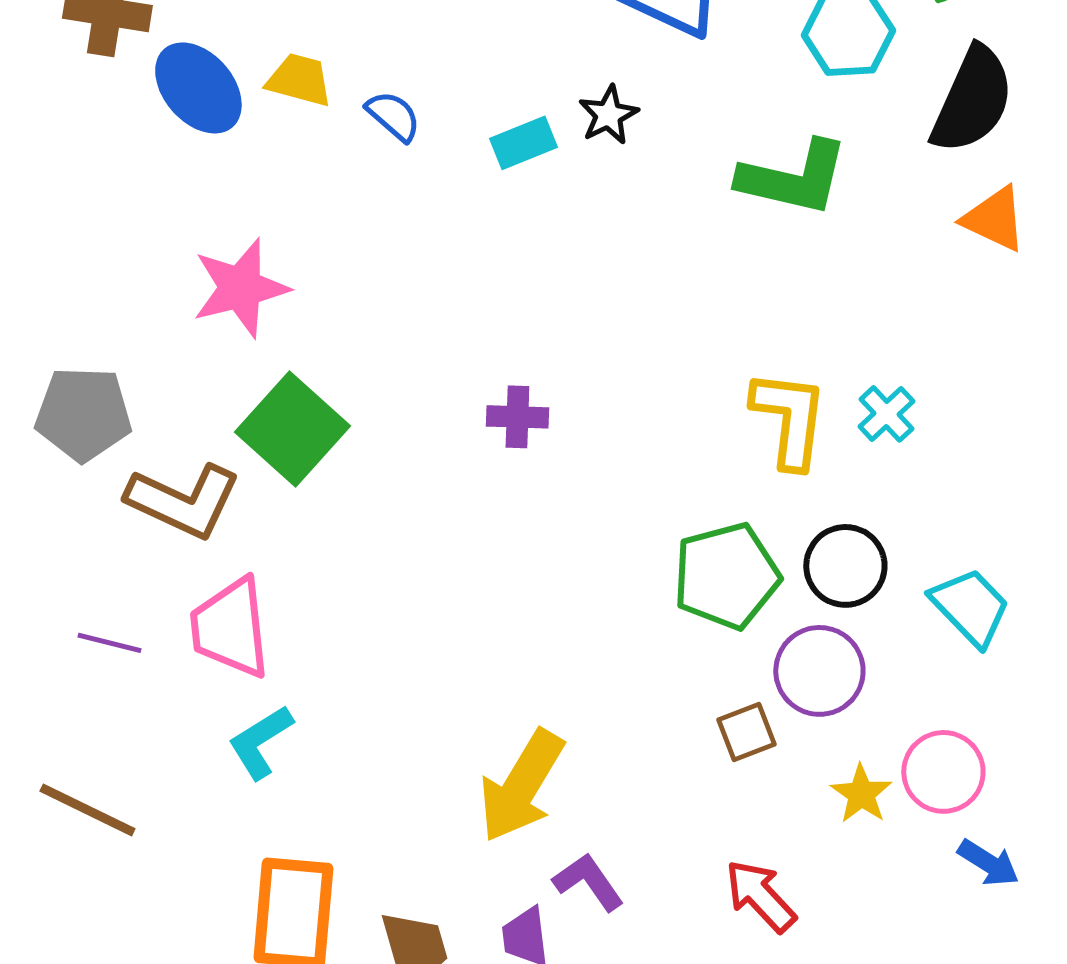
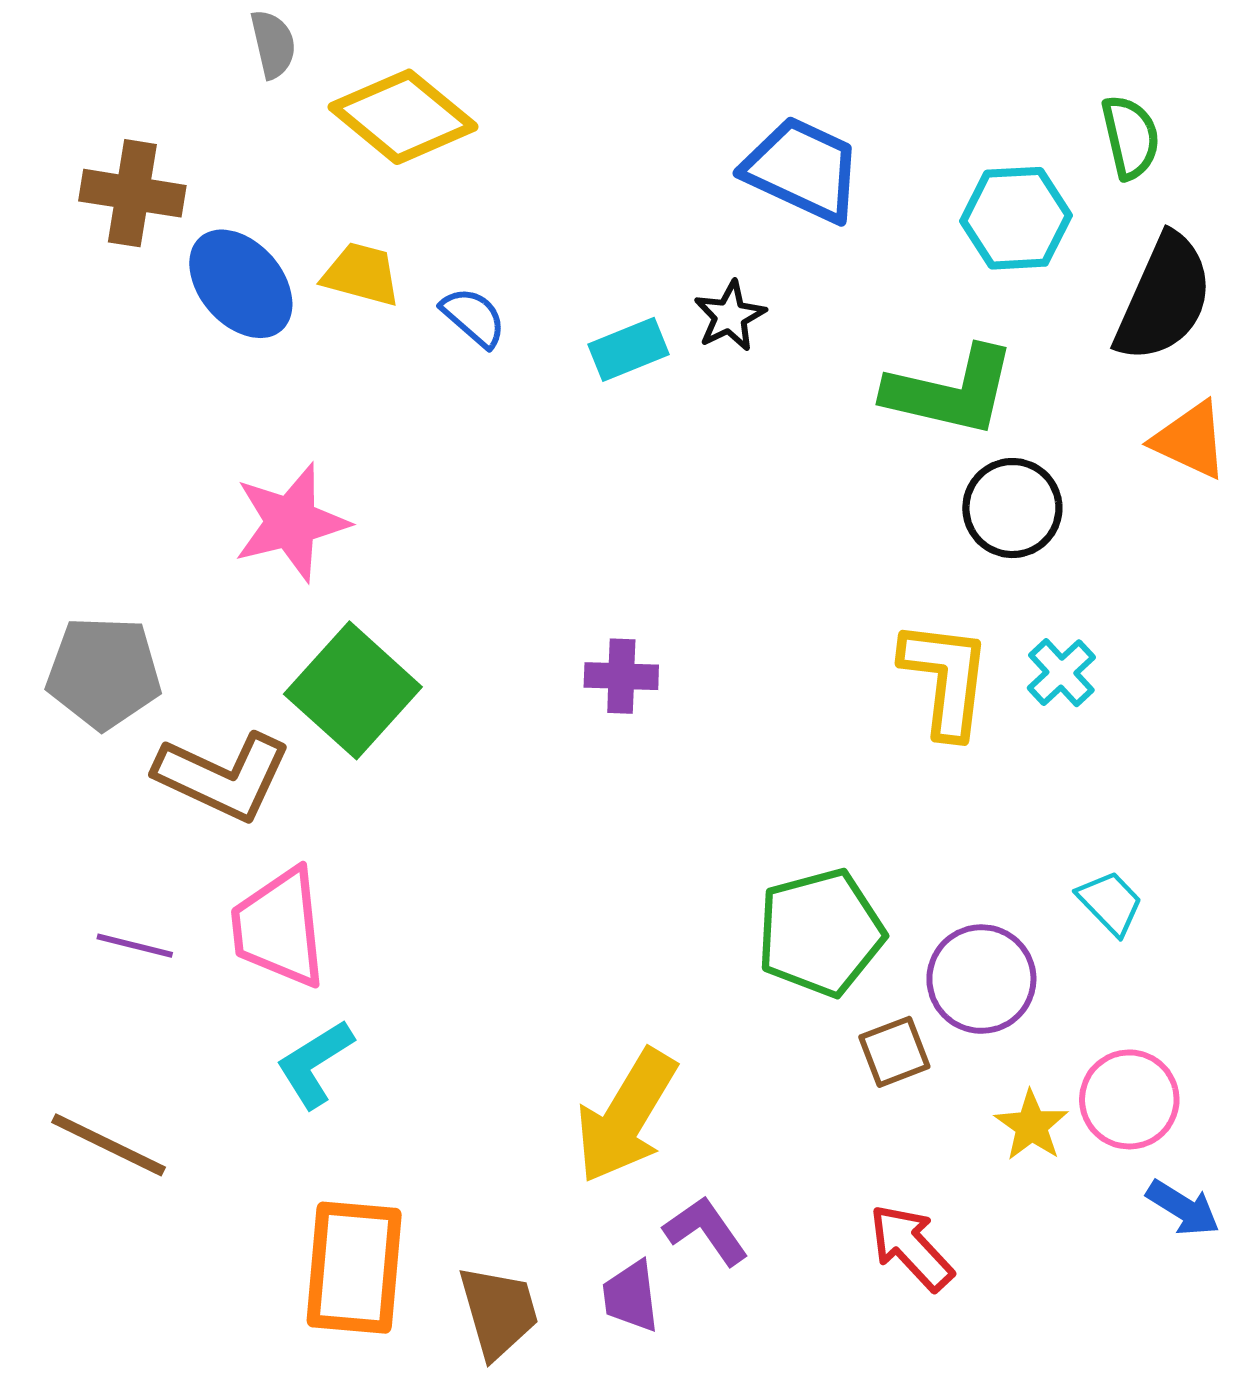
black circle: (845, 566) -> (1012, 508), moved
green pentagon: (726, 576) -> (820, 933), moved
cyan trapezoid: (970, 607) -> (1110, 903), moved, size x0.7

